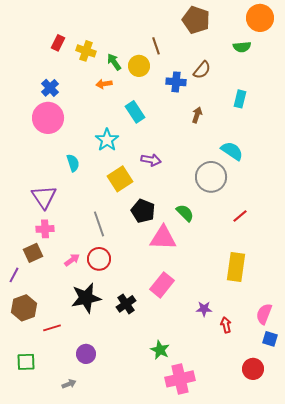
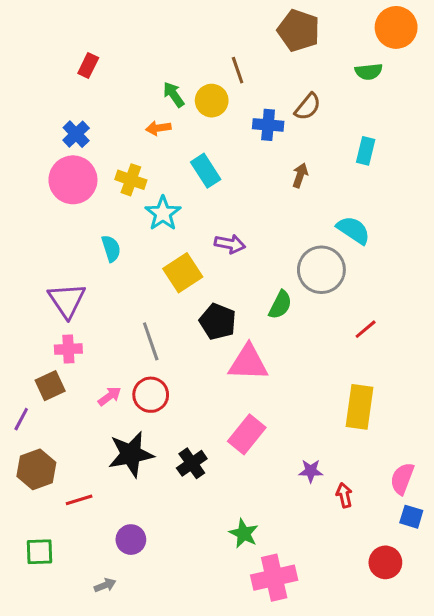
yellow cross: (86, 51) -> (131, 180), moved
green semicircle: (185, 213) -> (280, 305), moved, turned 72

